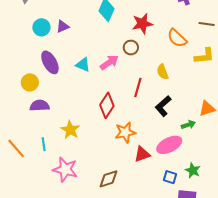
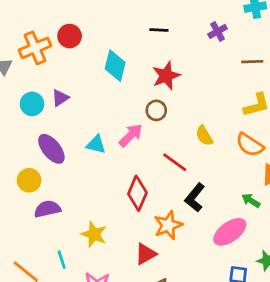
orange semicircle: (177, 38) -> (250, 145), moved
red line: (138, 87) -> (175, 162), turned -60
black L-shape: (163, 106) -> (195, 198), moved
green arrow: (188, 125) -> (251, 201), turned -120
red triangle: (142, 154) -> (146, 254), moved

